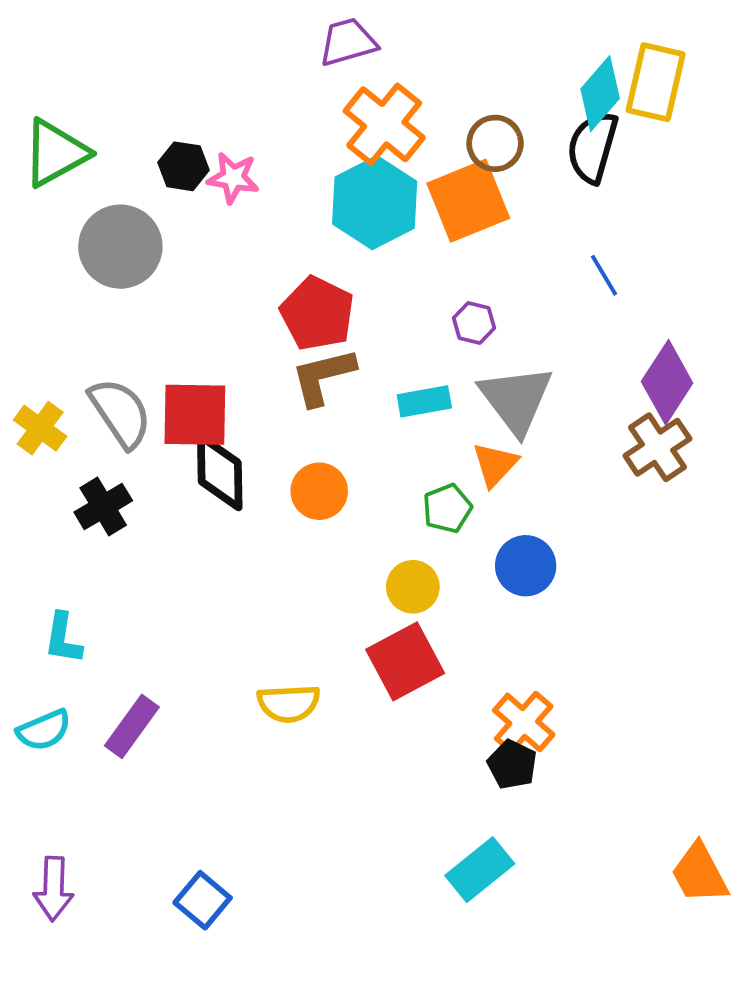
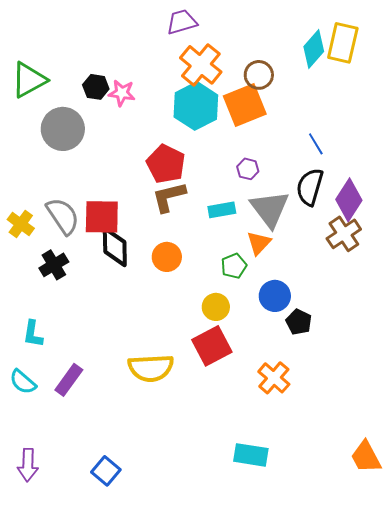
black semicircle: (592, 147) -> (310, 187), moved
yellow semicircle: (289, 703) -> (151, 368), size x1.4
cyan semicircle: (44, 730) -> (23, 382), turned 64
black pentagon: (512, 765) -> (299, 322), moved
cyan rectangle: (480, 870) -> (251, 455), turned 48

